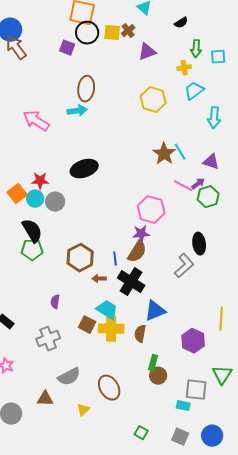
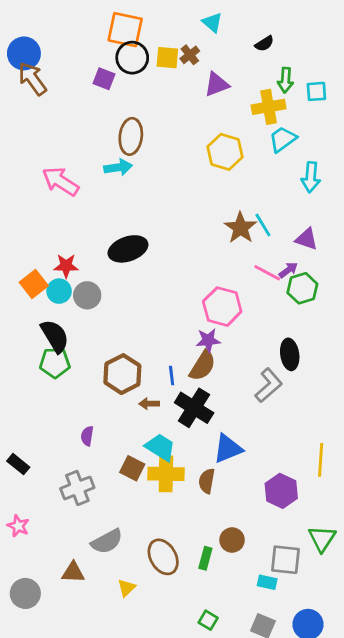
yellow cross: (184, 68) -> (269, 107), size x1.6
green rectangle: (153, 363) -> (205, 558), moved

